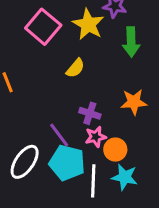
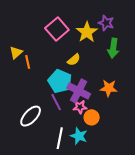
purple cross: (90, 113) -> (79, 91), size x1.6
cyan pentagon: (67, 163) -> (60, 81), moved
cyan star: (125, 177) -> (79, 136), moved
white line: (93, 181) -> (60, 138), moved

